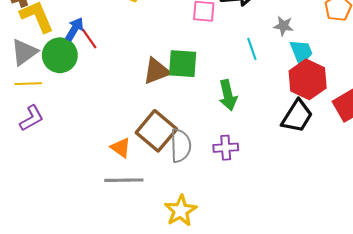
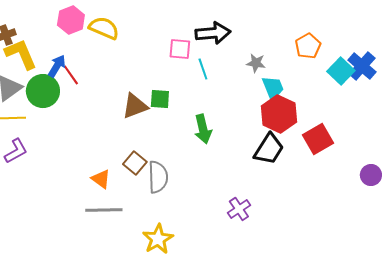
cyan line: (252, 49) -> (203, 69), moved
green square: (183, 64) -> (160, 99), size x0.7
brown square: (156, 131) -> (135, 163), size x0.6
purple cross: (226, 148) -> (239, 209), moved, turned -30

